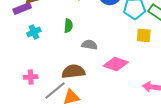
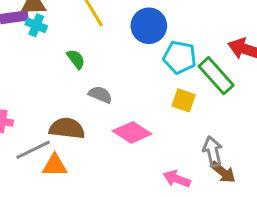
green semicircle: (68, 26) -> (76, 59), turned -56
cyan cross: (34, 32) -> (36, 25), moved, turned 32

